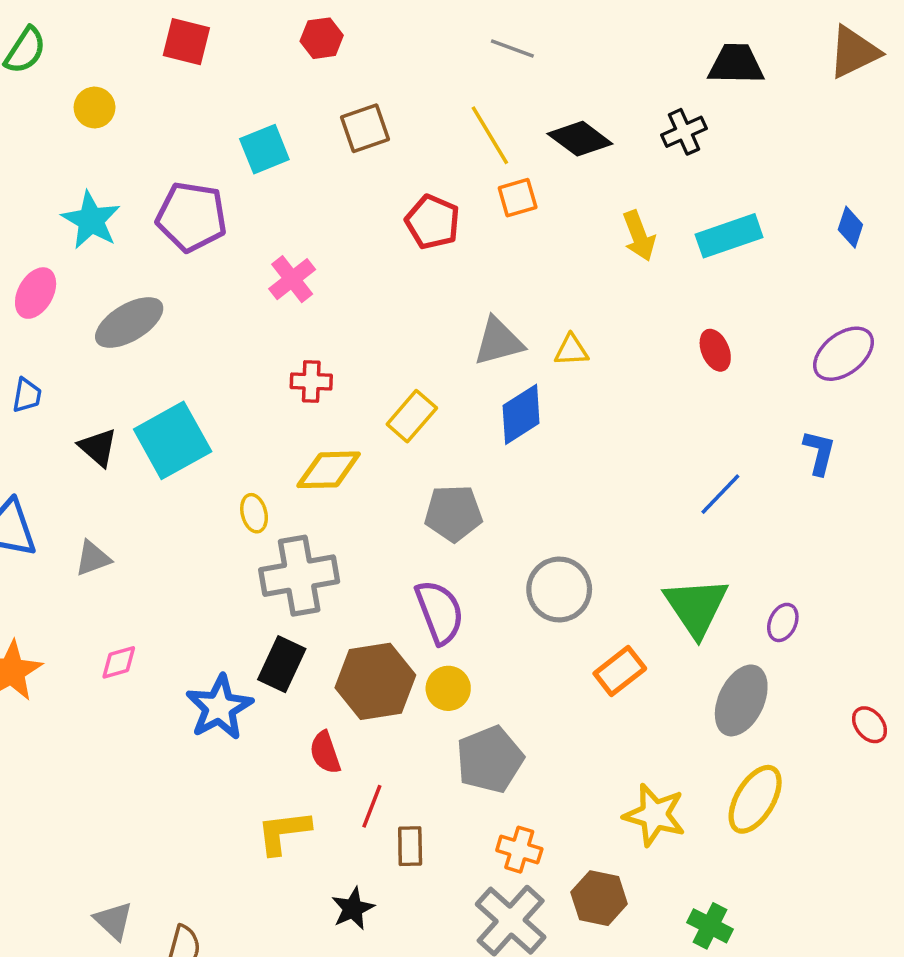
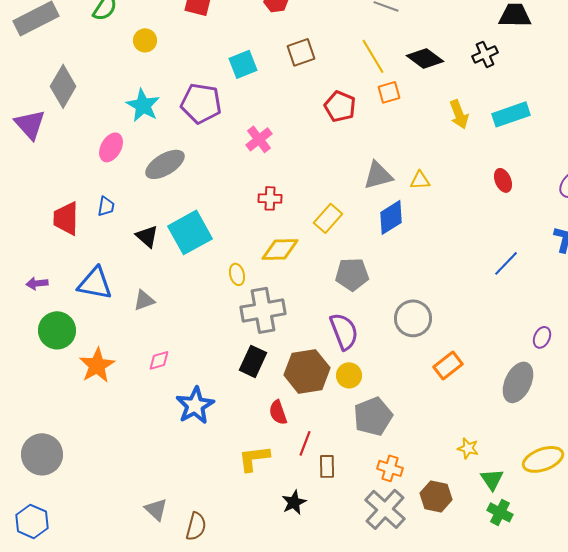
green triangle: (696, 607) -> (492, 479), moved, size x0.6
blue star: (219, 707) -> (195, 405), moved
yellow ellipse: (755, 799) -> (543, 459), moved, turned 39
yellow star: (655, 815) -> (468, 448), size x0.6

